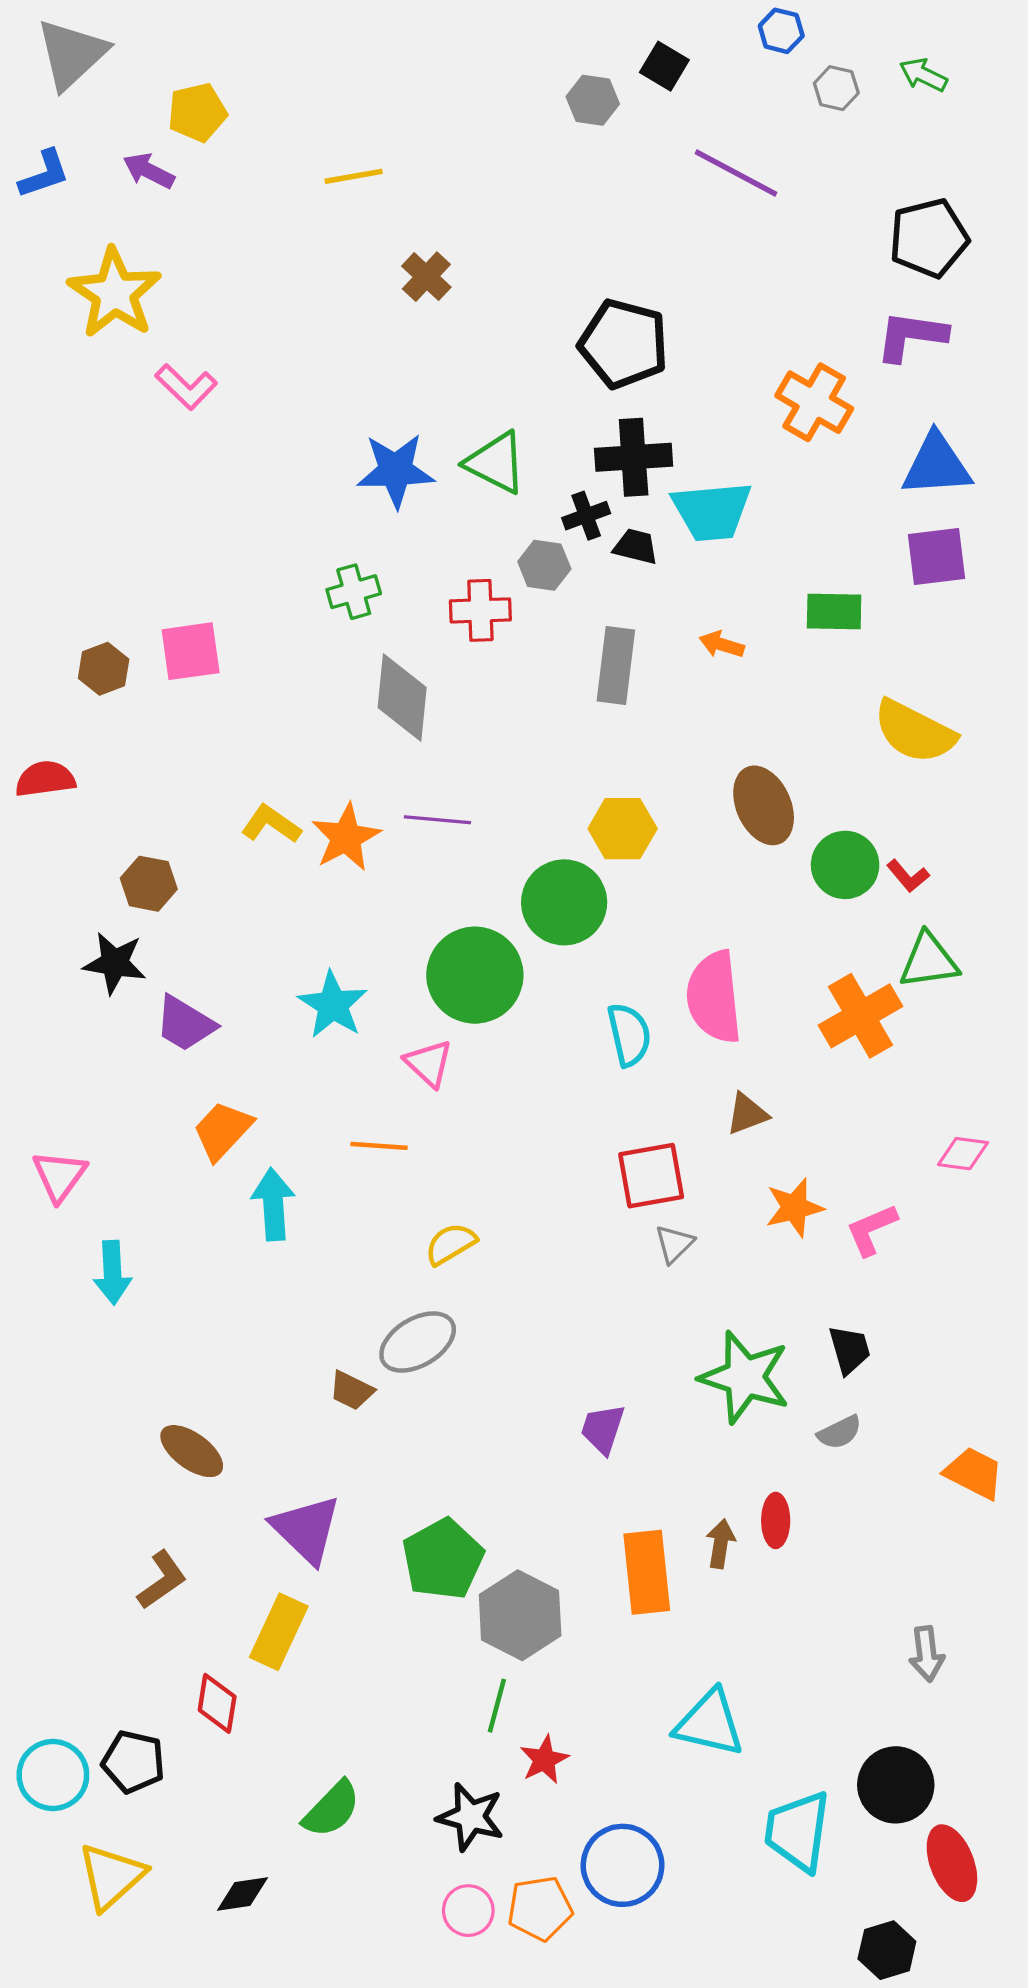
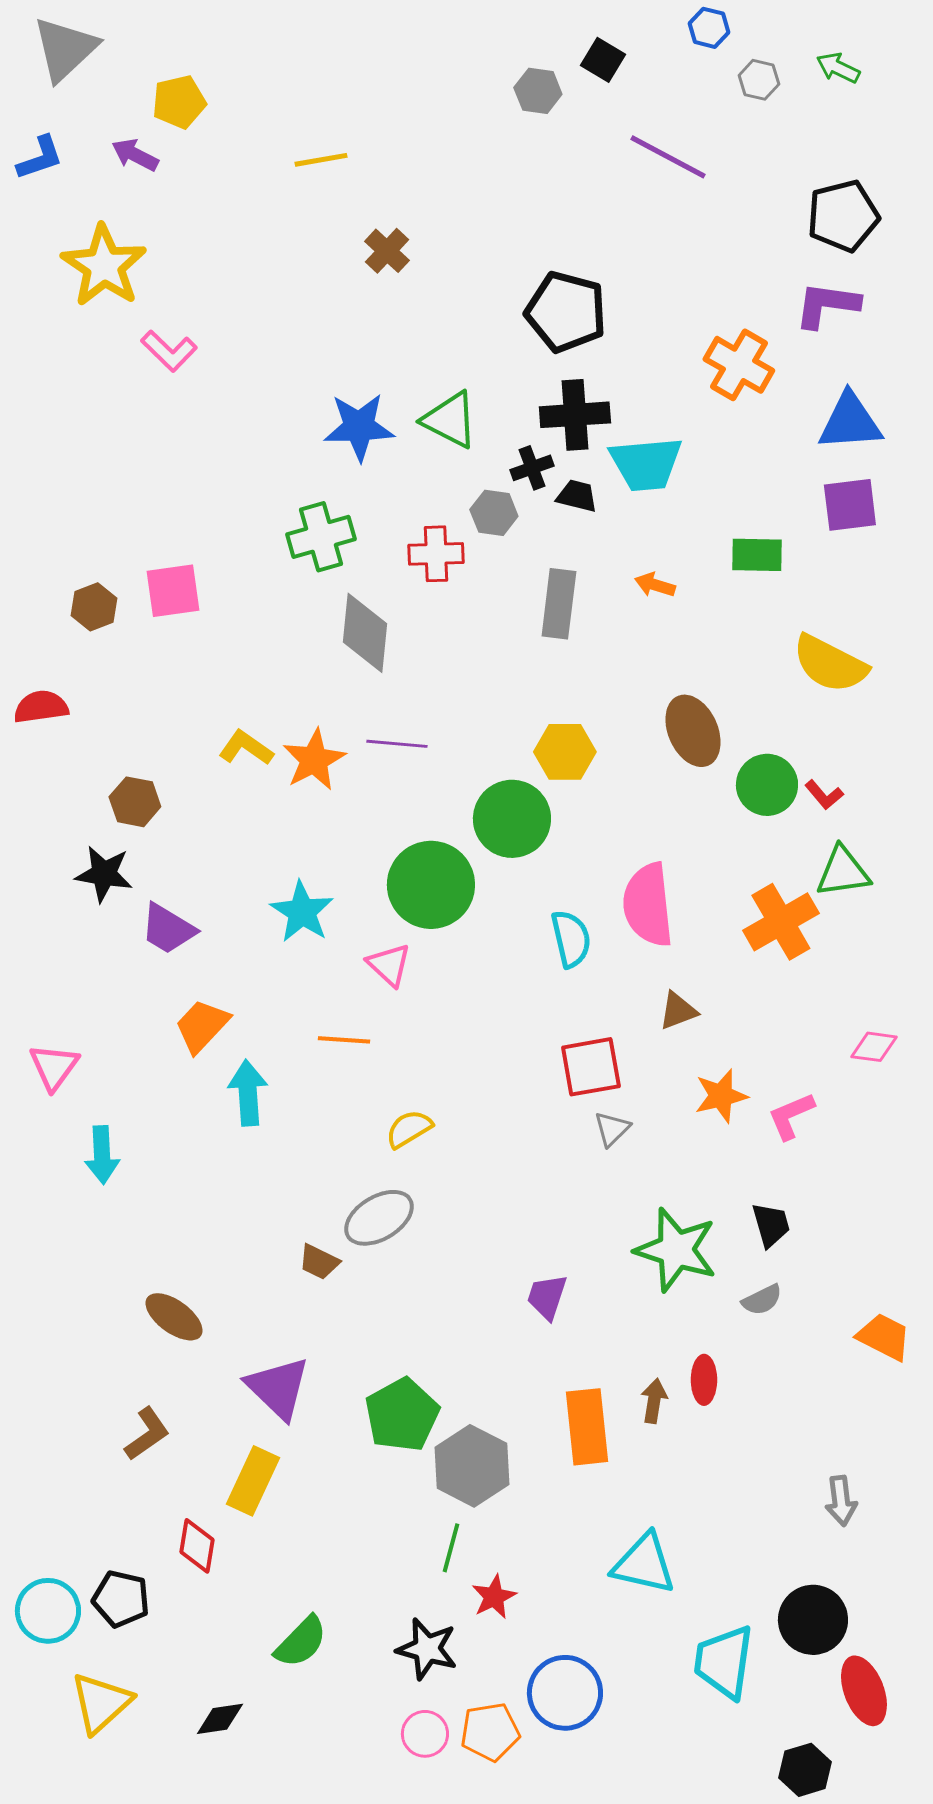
green cross: (354, 592) -> (321, 537), size x1.4

